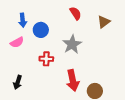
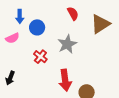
brown triangle: (104, 22) -> (100, 24), size x1.5
red cross: (46, 59) -> (40, 57), turned 32

